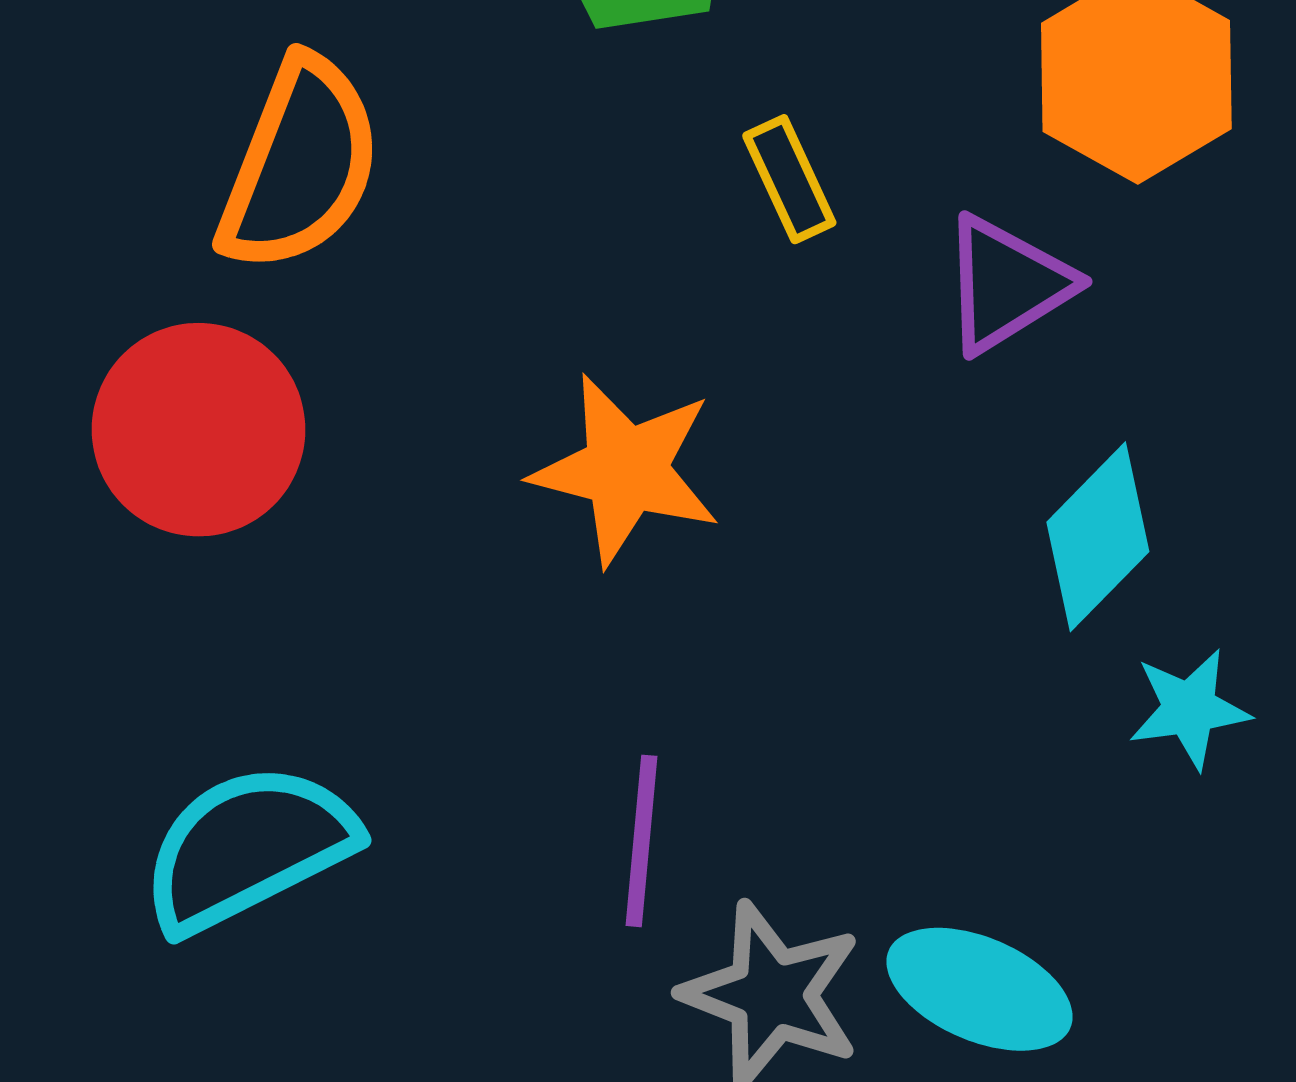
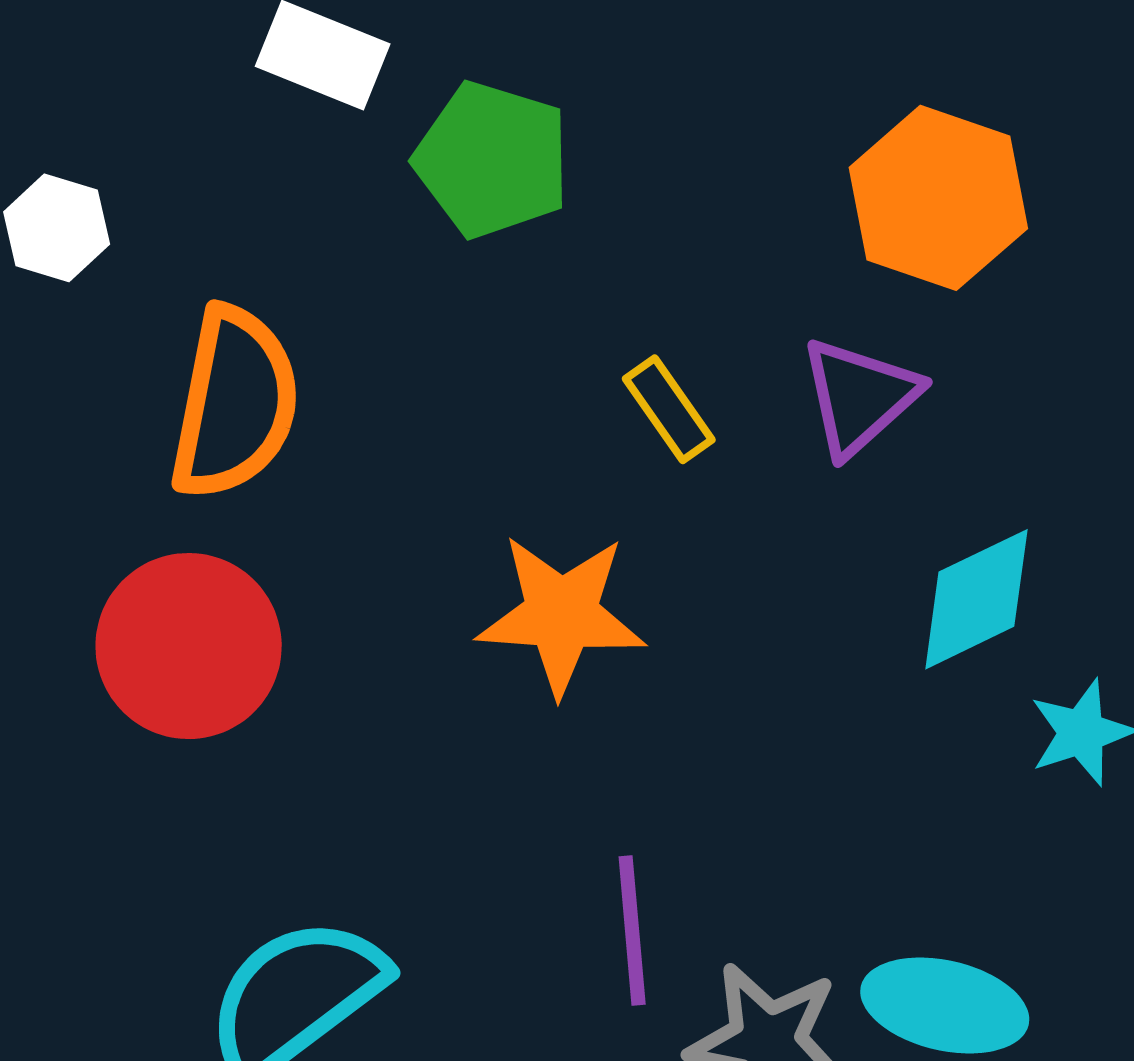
yellow rectangle: (789, 179) -> (669, 409), moved
cyan diamond: (1098, 537) -> (976, 599), turned 30

